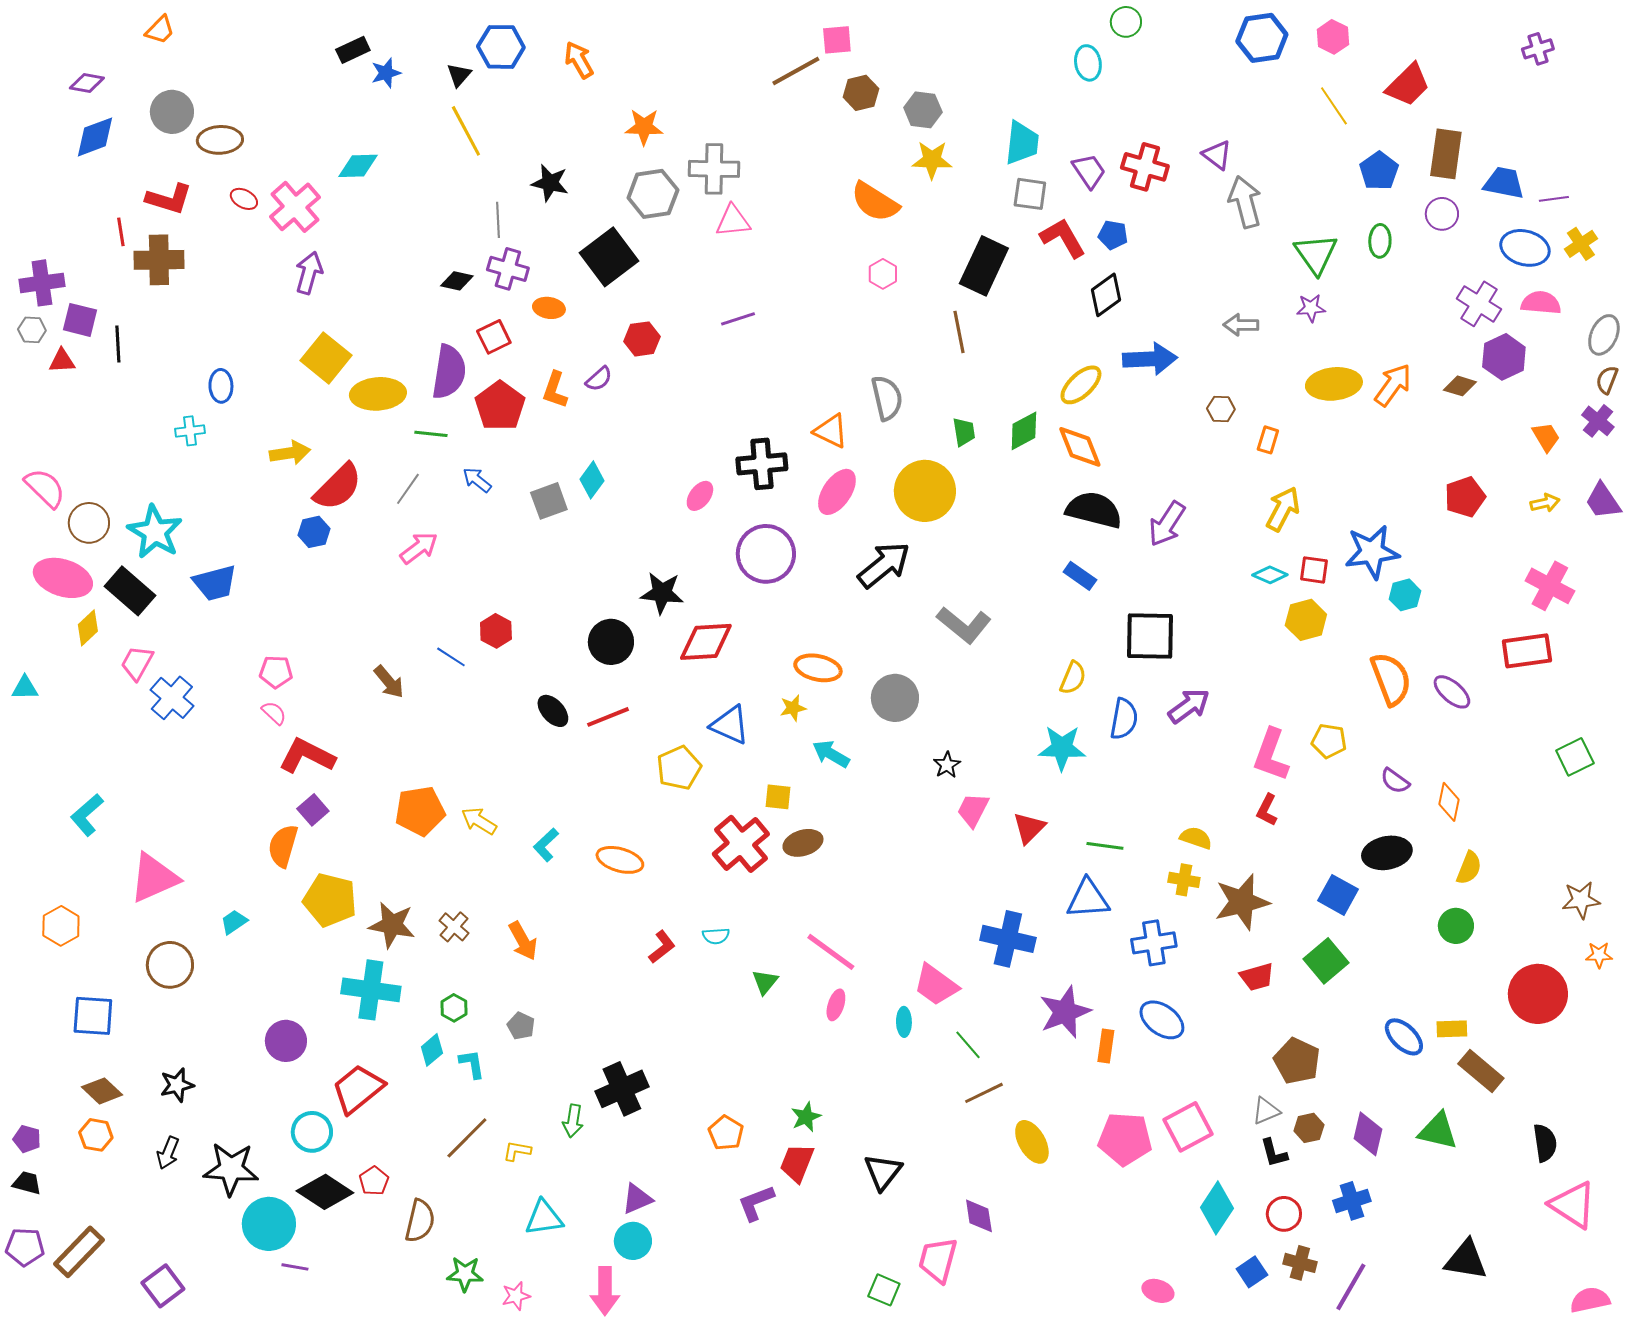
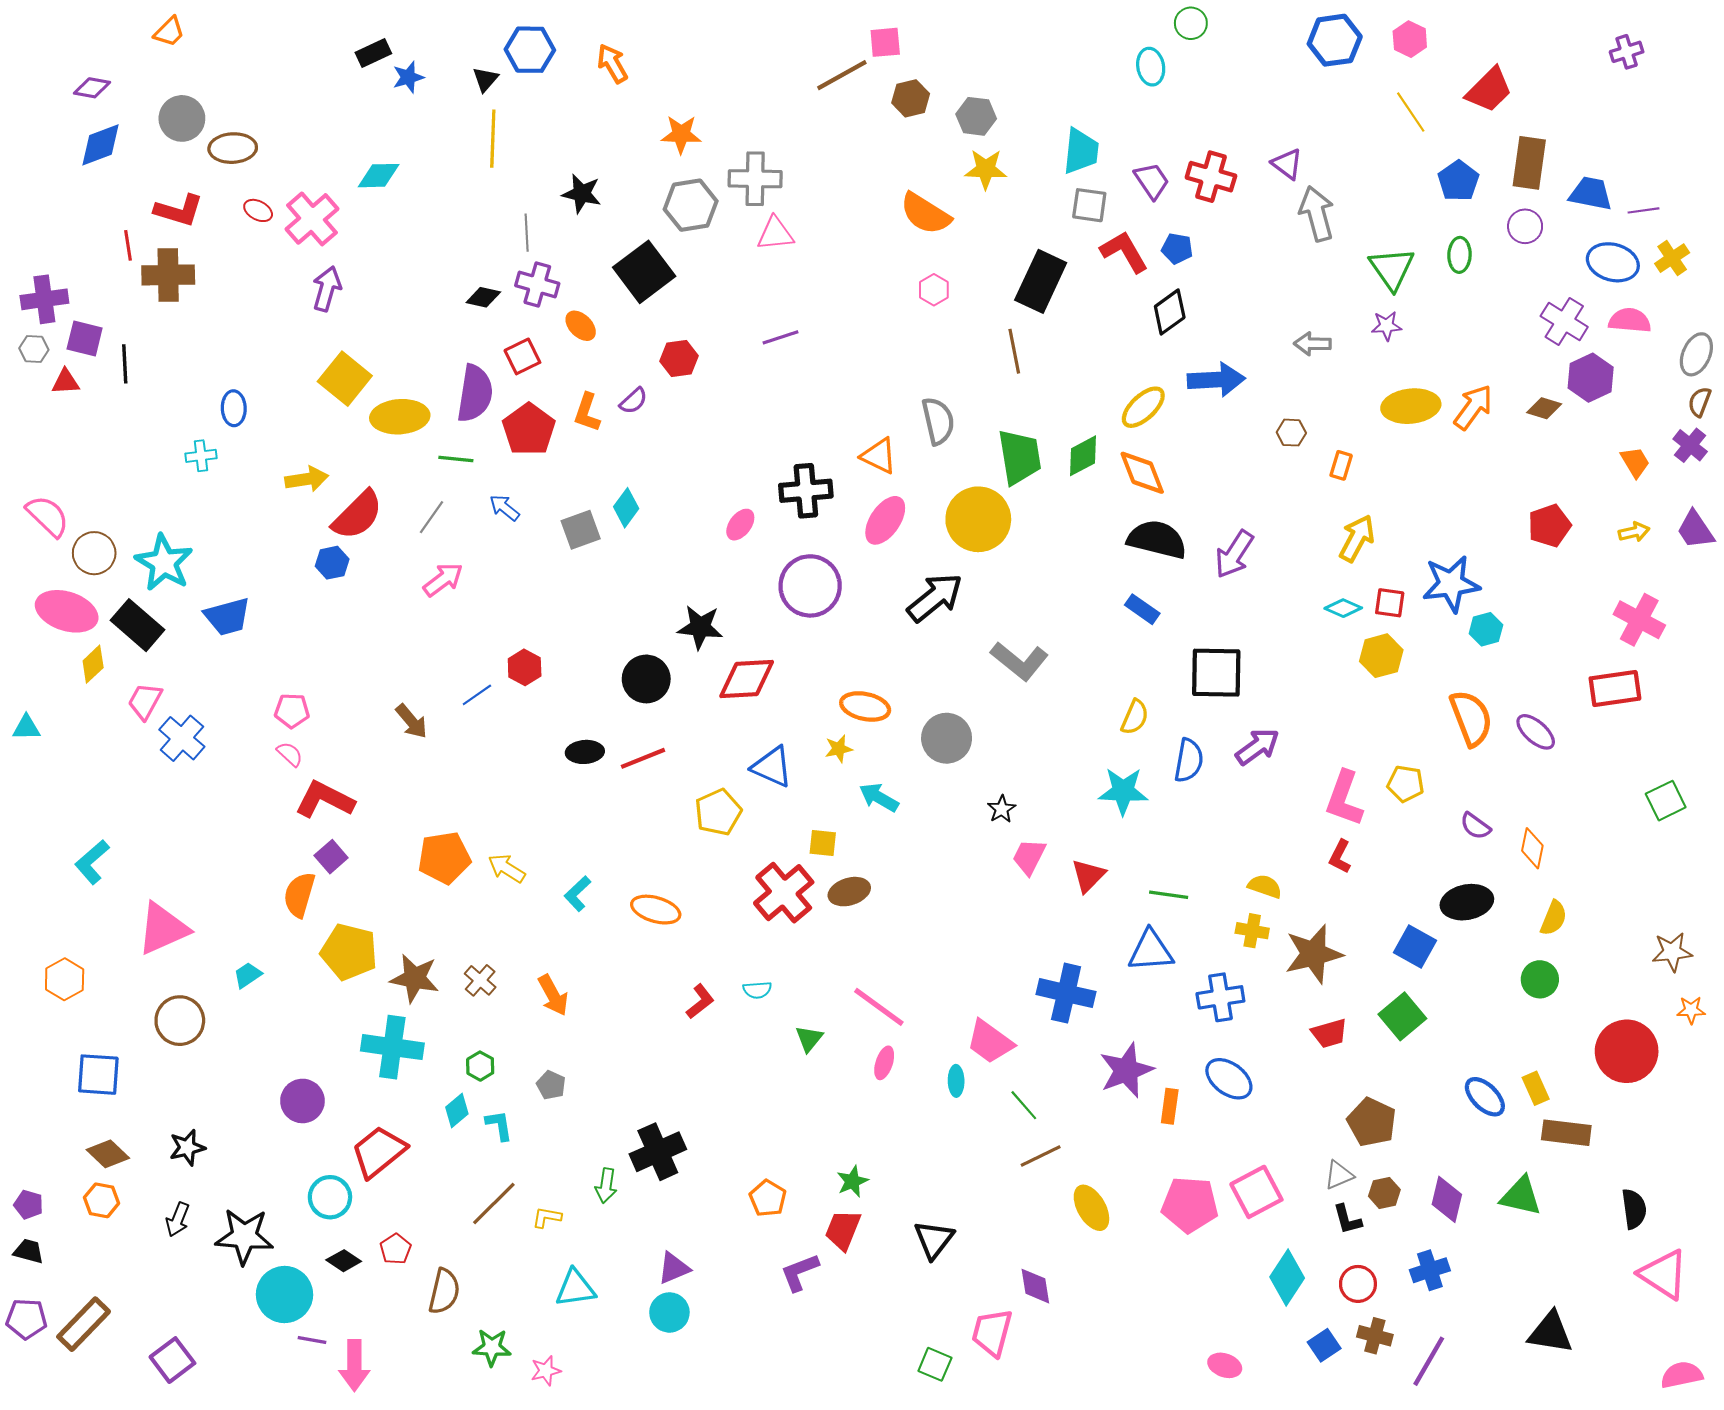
yellow line: (466, 131) -> (493, 139), turned 30
orange ellipse: (549, 308) -> (581, 326), turned 36
green trapezoid: (964, 432) -> (1020, 457), size x1.8
blue line: (451, 657) -> (477, 695), turned -68
black ellipse: (553, 711) -> (585, 752), turned -52
yellow rectangle: (1452, 1029) -> (1536, 1088), turned 68
brown rectangle: (1481, 1071) -> (1566, 1133), turned -33
black diamond: (325, 1192) -> (344, 1261), size x0.6
pink arrow: (605, 1291) -> (354, 1365), moved

